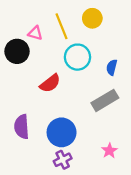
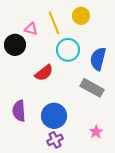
blue semicircle: (112, 67) -> (98, 59), size x1.6
gray rectangle: (105, 100) -> (92, 88), turned 60

